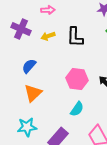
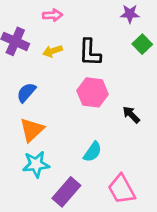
pink hexagon: (77, 79) -> (93, 92), moved
cyan star: (27, 127) -> (36, 164), moved

